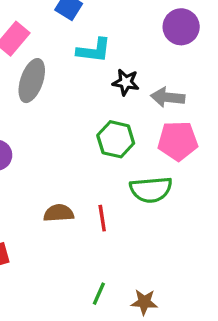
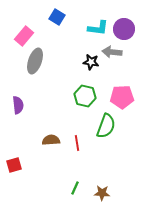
cyan L-shape: (94, 50) -> (98, 28), moved
gray arrow: (168, 97) -> (112, 52), moved
green semicircle: (151, 190) -> (106, 126), turned -65

